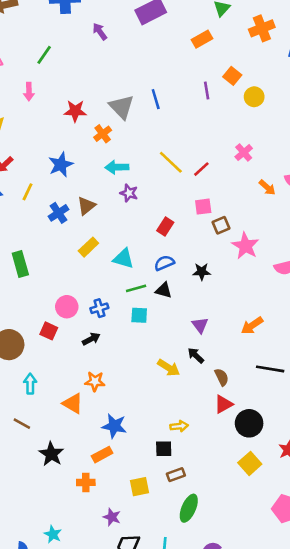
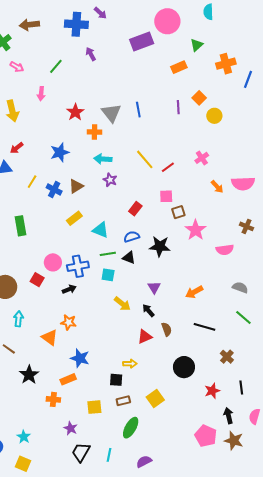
purple arrow: (100, 31) -> (91, 54), moved
red star: (75, 111) -> (75, 112), turned 30
orange cross: (103, 134) -> (95, 132), turned 32
yellow line: (27, 192) -> (32, 182), moved
blue cross: (59, 213) -> (54, 189), turned -35
black star: (202, 272) -> (160, 246), size x1.5
blue cross: (99, 308) -> (78, 266), size x1.5
yellow arrow: (169, 368) -> (122, 304), moved
red triangle: (223, 404) -> (145, 337), moved
yellow square: (250, 463) -> (155, 398), moved

